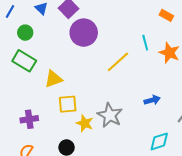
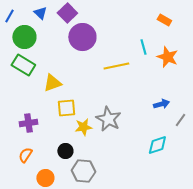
green circle: (25, 33) -> (24, 37), size x1.5
yellow line: (118, 62) -> (116, 66), turned 30
blue arrow: (152, 100) -> (161, 104), moved
yellow star: (85, 123) -> (83, 127), turned -30

